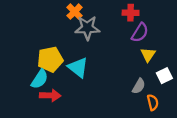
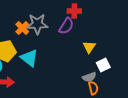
orange cross: (75, 12) -> (22, 28), moved
purple semicircle: (140, 33) -> (66, 26), moved
gray semicircle: (139, 86) -> (89, 77), moved, turned 40

